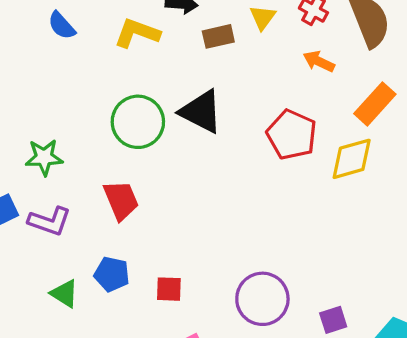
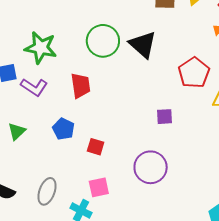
green star: (44, 157) -> (41, 48), size x1.4
green triangle: (64, 294) -> (17, 131), moved, turned 30
purple square: (333, 320) -> (165, 117), moved

